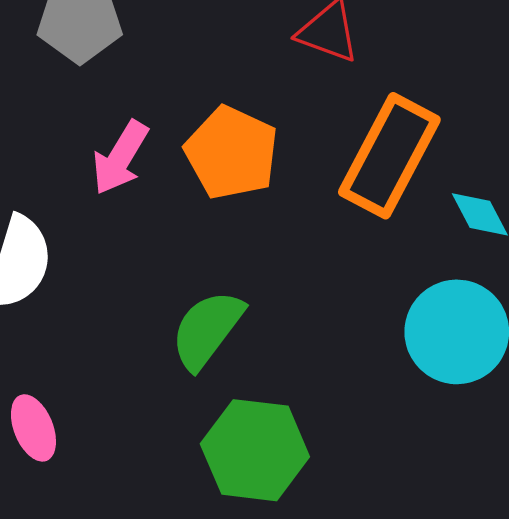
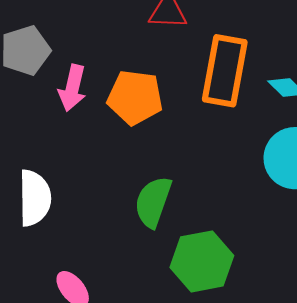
pink arrow: (120, 158) -> (72, 88), moved

